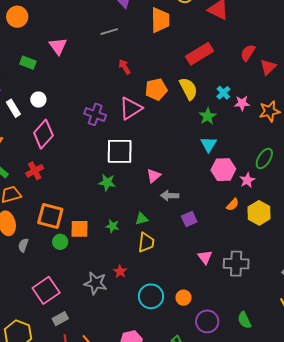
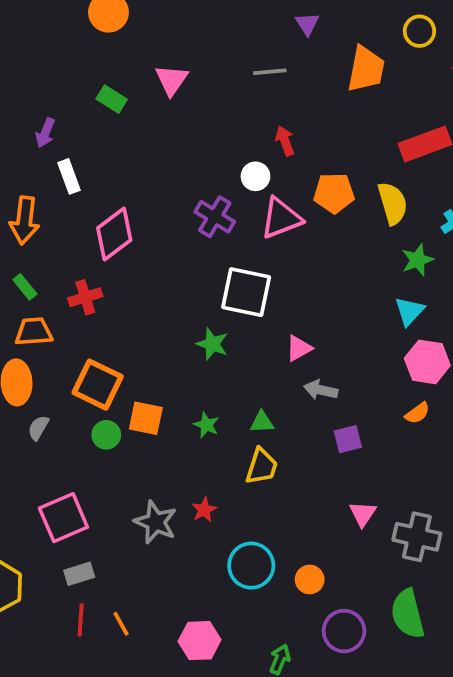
white circle: (38, 99) -> (255, 176), moved
orange semicircle: (233, 205) -> (417, 413), moved
green semicircle: (244, 320) -> (408, 614), moved, size x1.5

